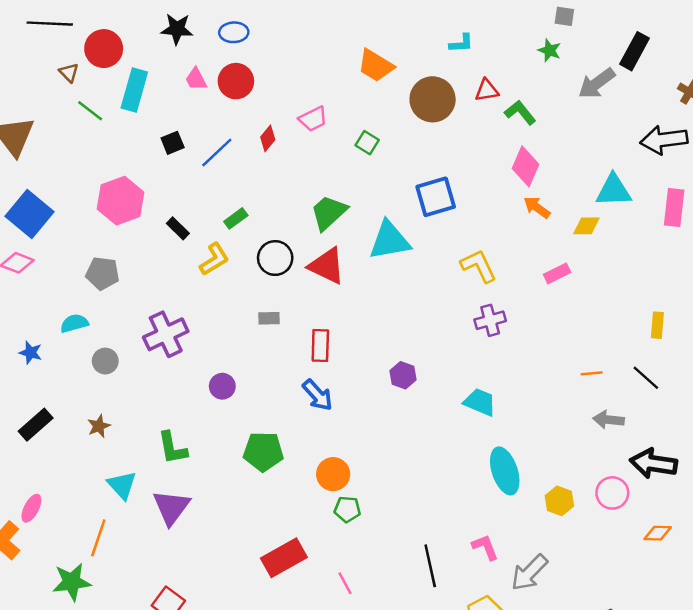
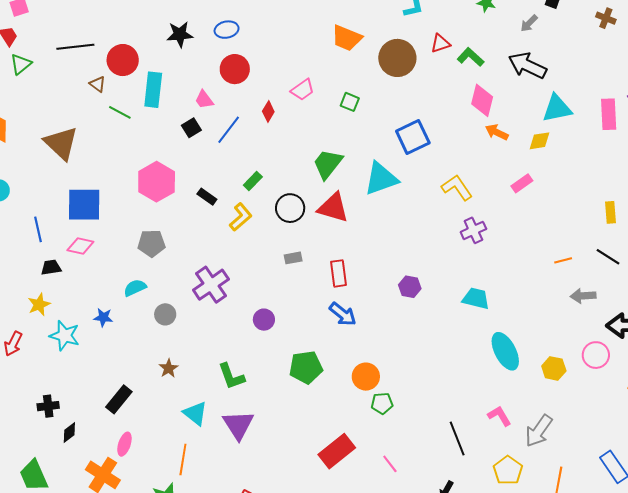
pink trapezoid: (196, 79) -> (204, 100), moved
gray arrow: (597, 83) -> (529, 23), size x0.6
black arrow: (664, 140) -> (527, 66), moved, turned 42
blue square: (30, 214) -> (84, 205), turned -30
black rectangle: (36, 425) -> (119, 399), moved

